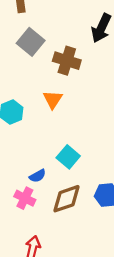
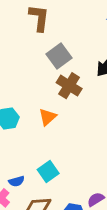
gray square: (31, 42) -> (59, 56), moved

